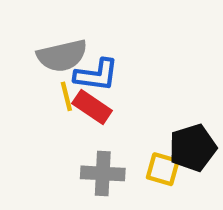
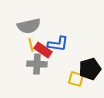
blue L-shape: (96, 75) -> (58, 44), moved
gray cross: (103, 173) -> (37, 64), moved

